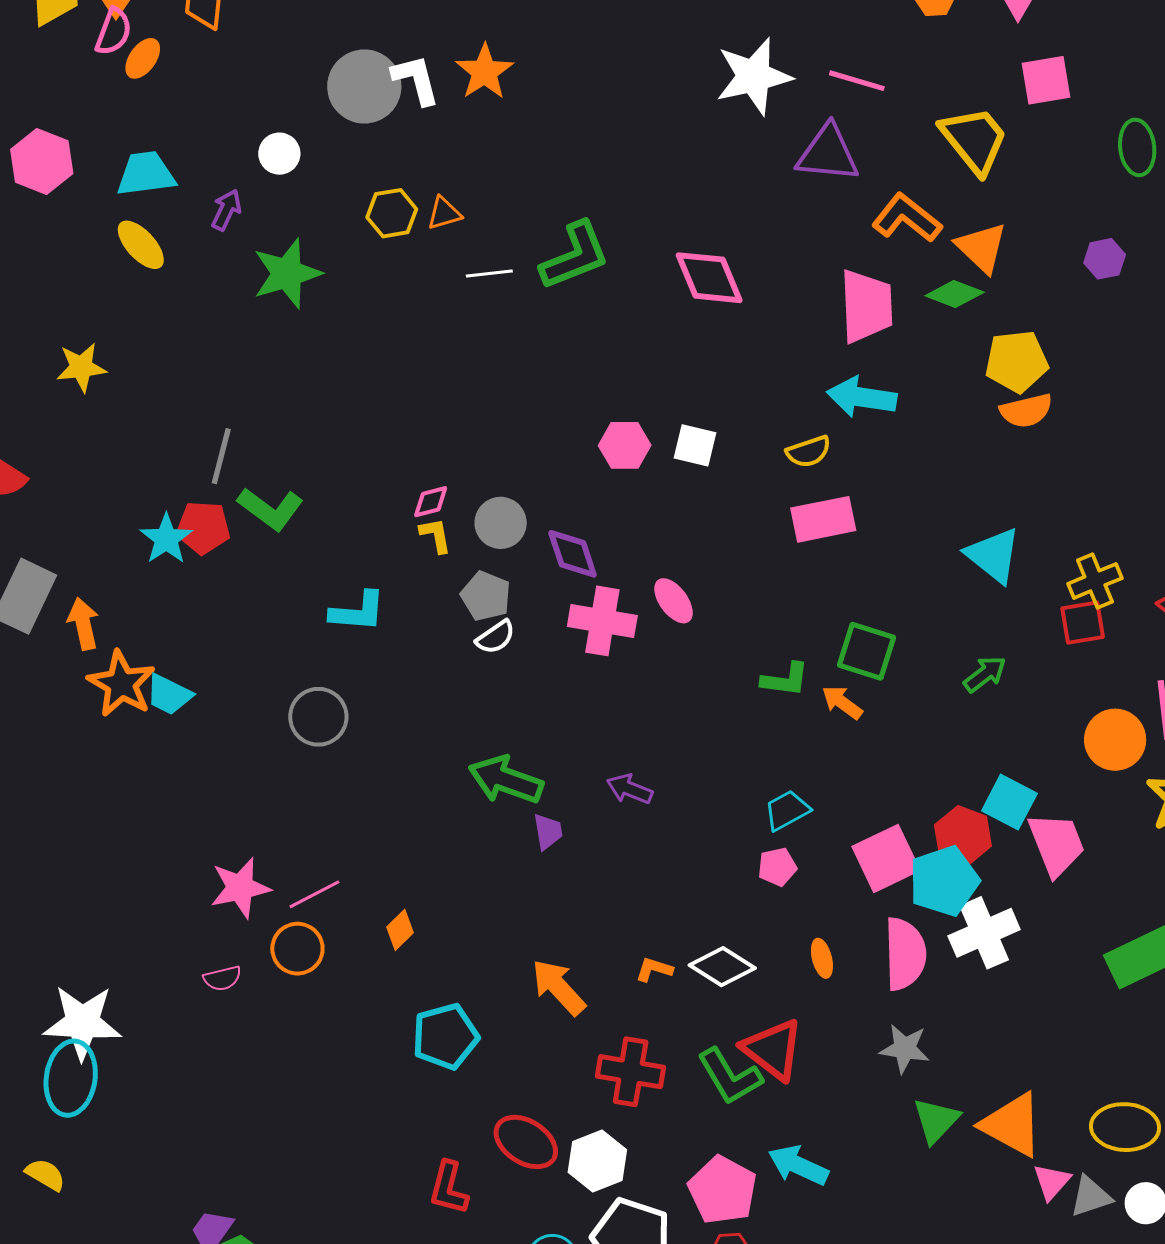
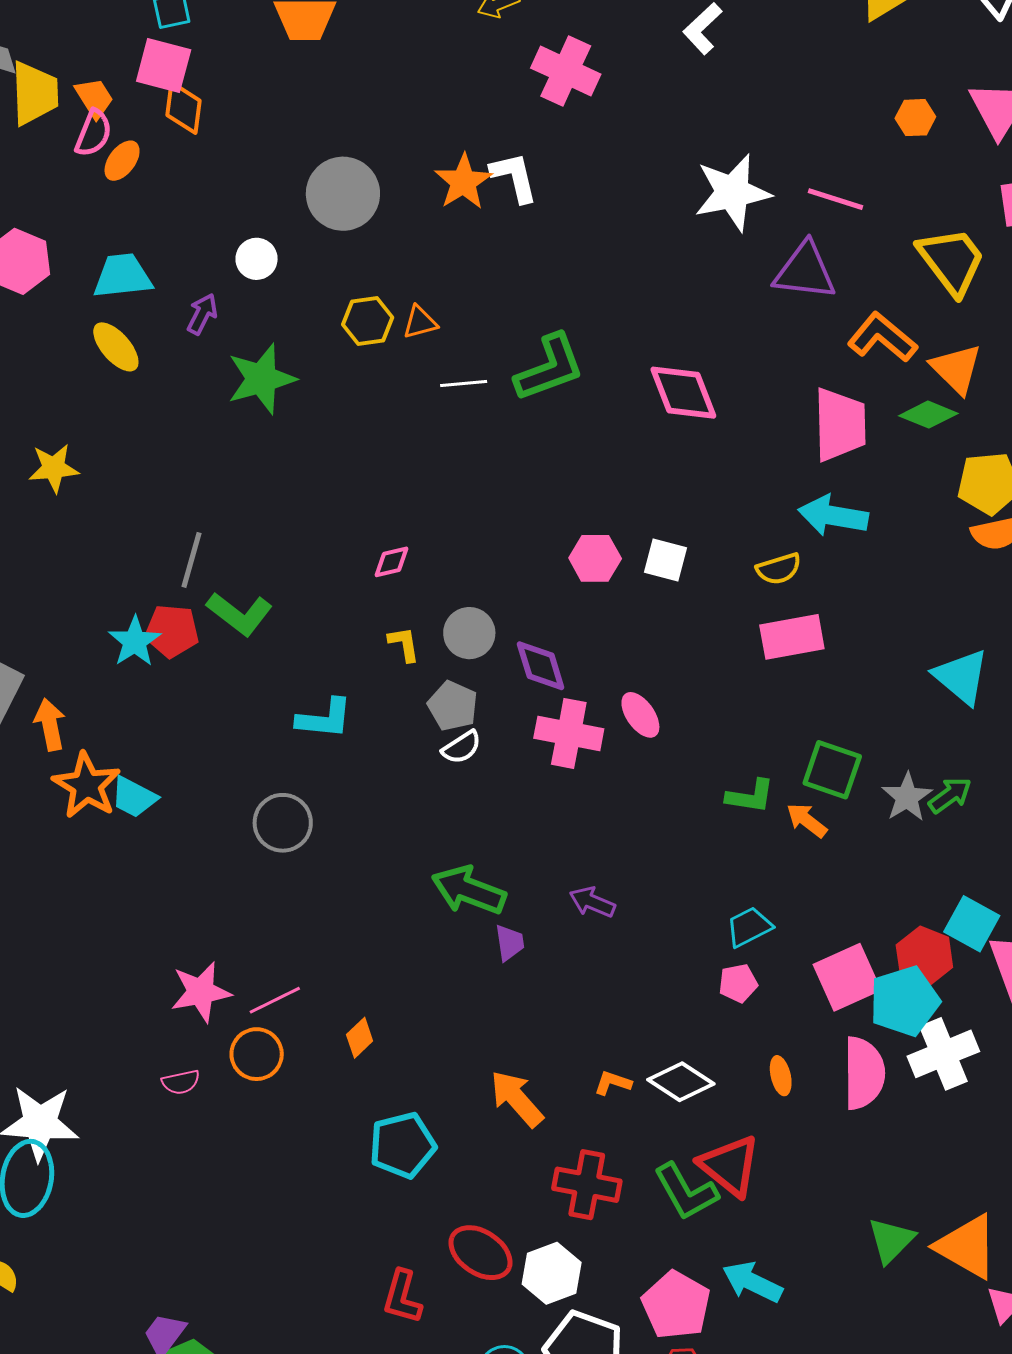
white L-shape: (416, 80) -> (514, 177), moved
pink diamond: (431, 502) -> (392, 562), moved
gray star: (905, 1049) -> (907, 797), moved, turned 30

